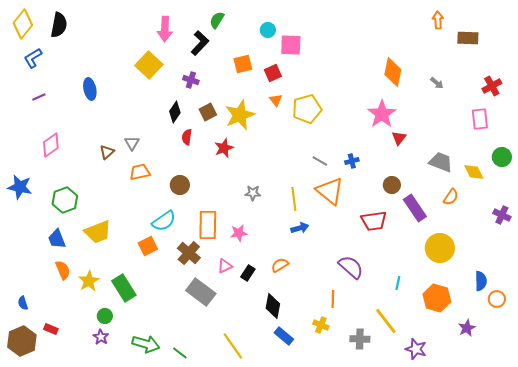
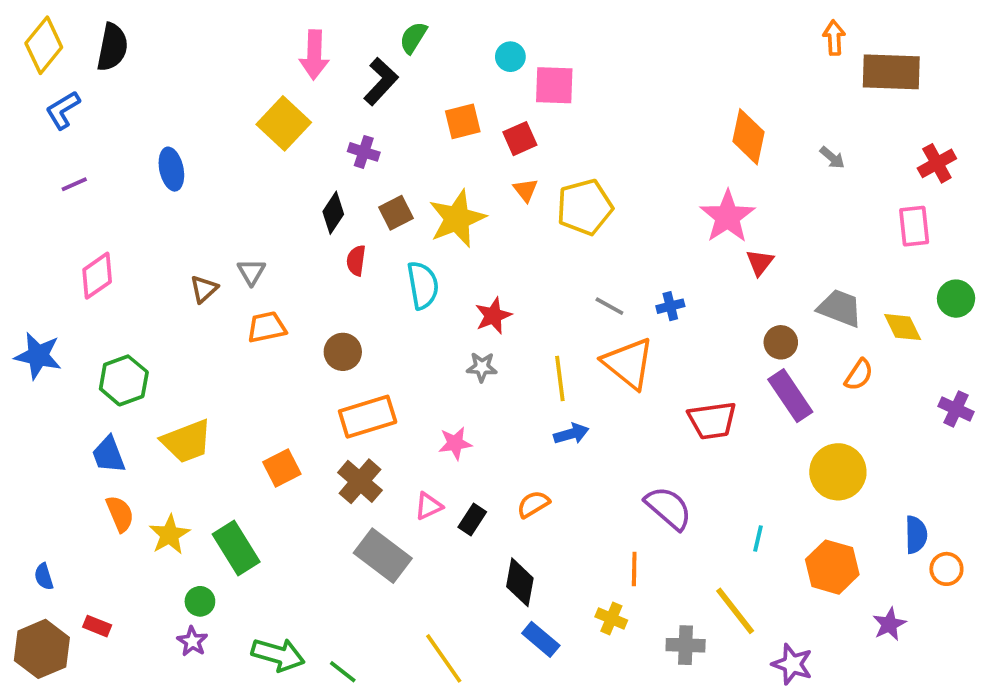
brown rectangle: (468, 38) -> (891, 72), size x1.4
red star: (224, 148) -> (493, 316), moved
brown circle: (392, 185) -> (781, 342), moved
cyan semicircle: (164, 221) -> (423, 285), moved, turned -65
orange rectangle: (208, 225) -> (368, 417), moved, turned 72

